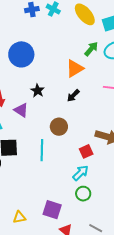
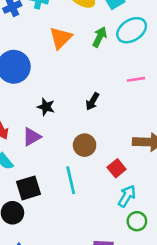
orange triangle: (75, 68) -> (61, 38), moved
purple triangle: (21, 110) -> (32, 137), turned -49
red square: (86, 151) -> (117, 168), moved

